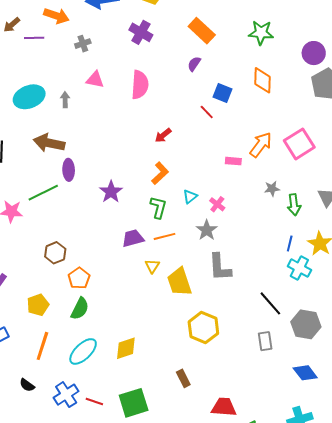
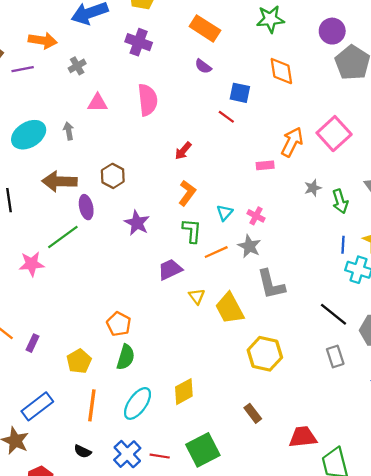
purple semicircle: (194, 64) -> (203, 66), turned -77
orange line: (164, 236) -> (216, 252), moved
brown hexagon: (55, 253) -> (113, 176), moved

